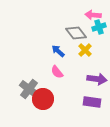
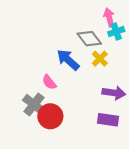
pink arrow: (93, 15) -> (109, 17), turned 70
blue arrow: (58, 51) -> (68, 60), size x1.5
pink semicircle: (57, 72) -> (49, 82), moved

